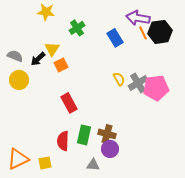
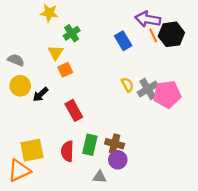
green cross: (77, 28) -> (72, 33), moved
black arrow: (38, 59) -> (41, 94), moved
yellow square: (45, 163) -> (32, 150), moved, size x1.6

